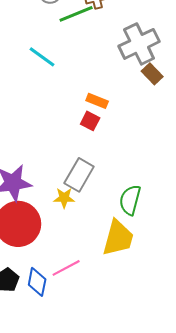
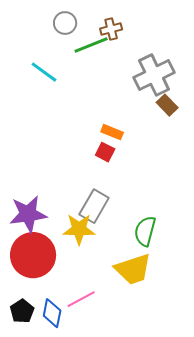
cyan line: (42, 57) -> (44, 72), moved
yellow star: (64, 198) -> (79, 229), size x1.5
yellow trapezoid: (118, 238) -> (133, 269), turned 57

